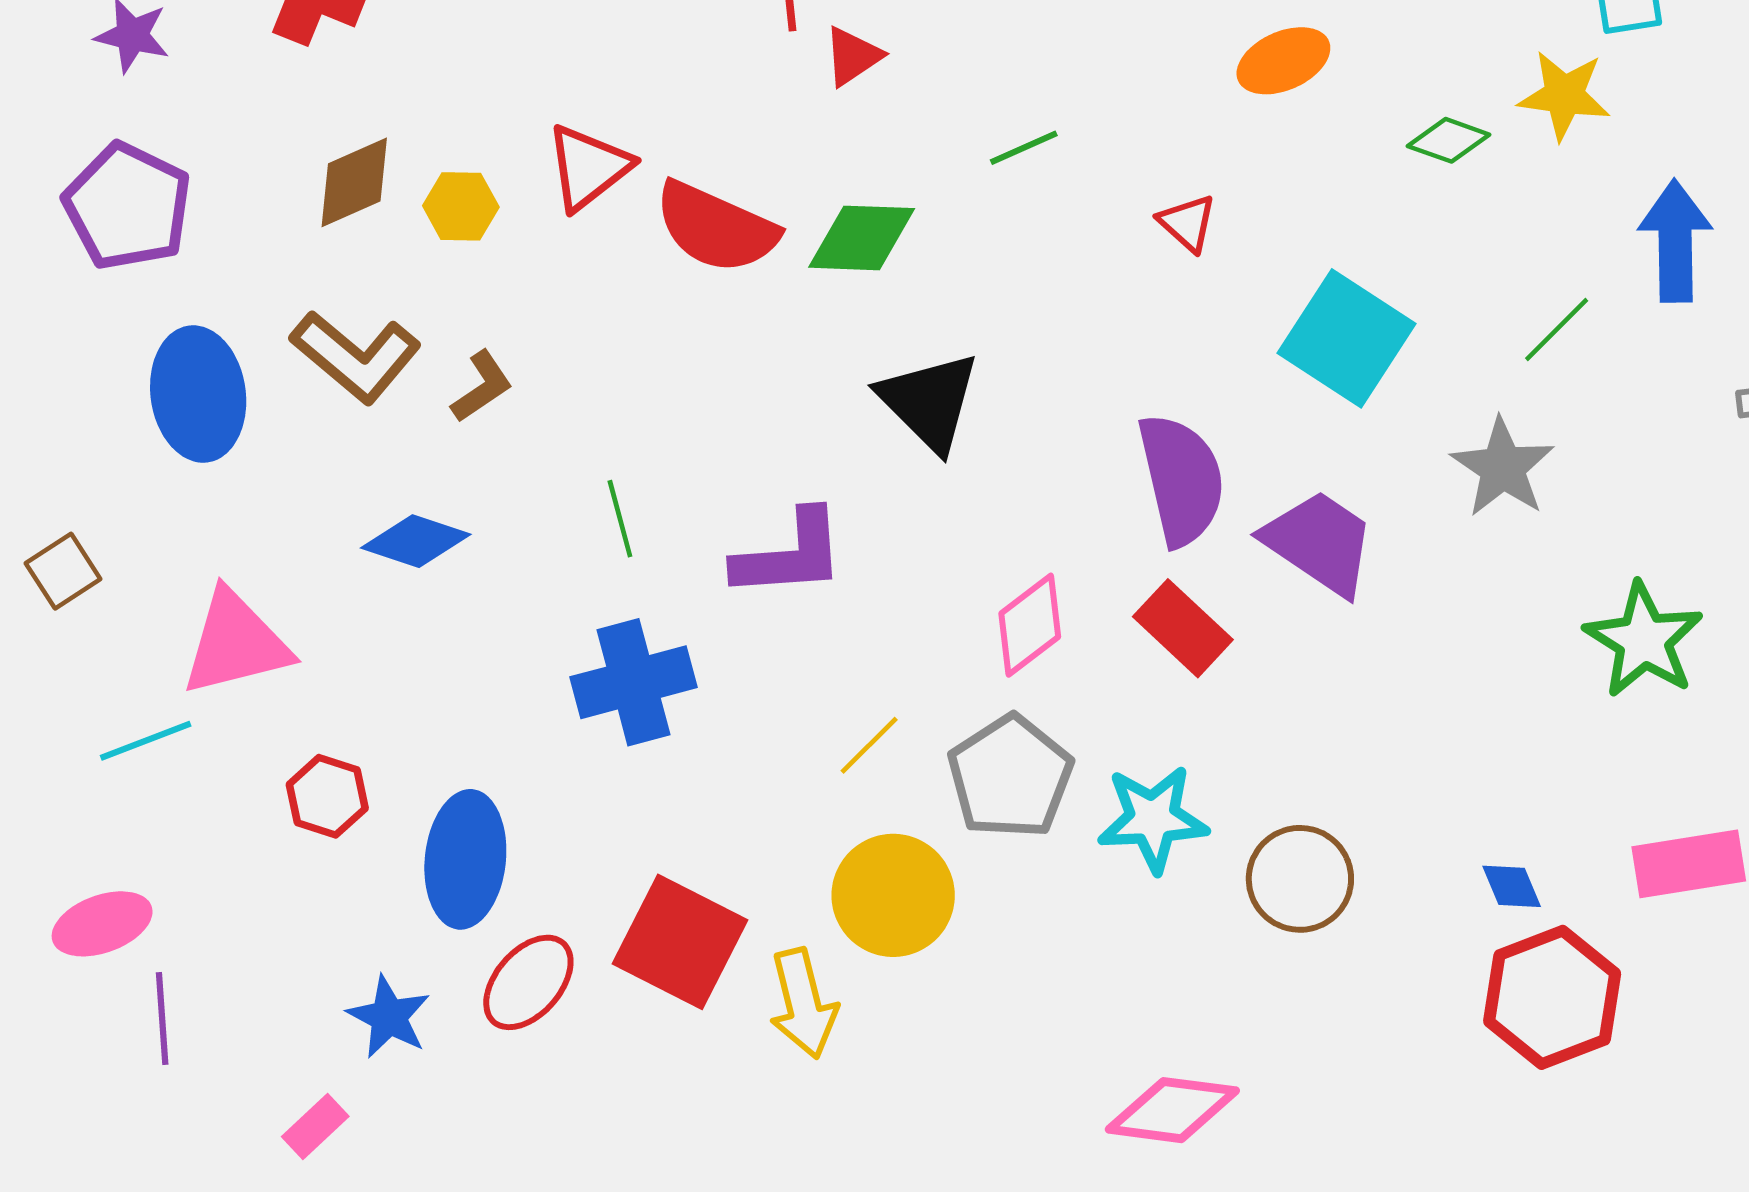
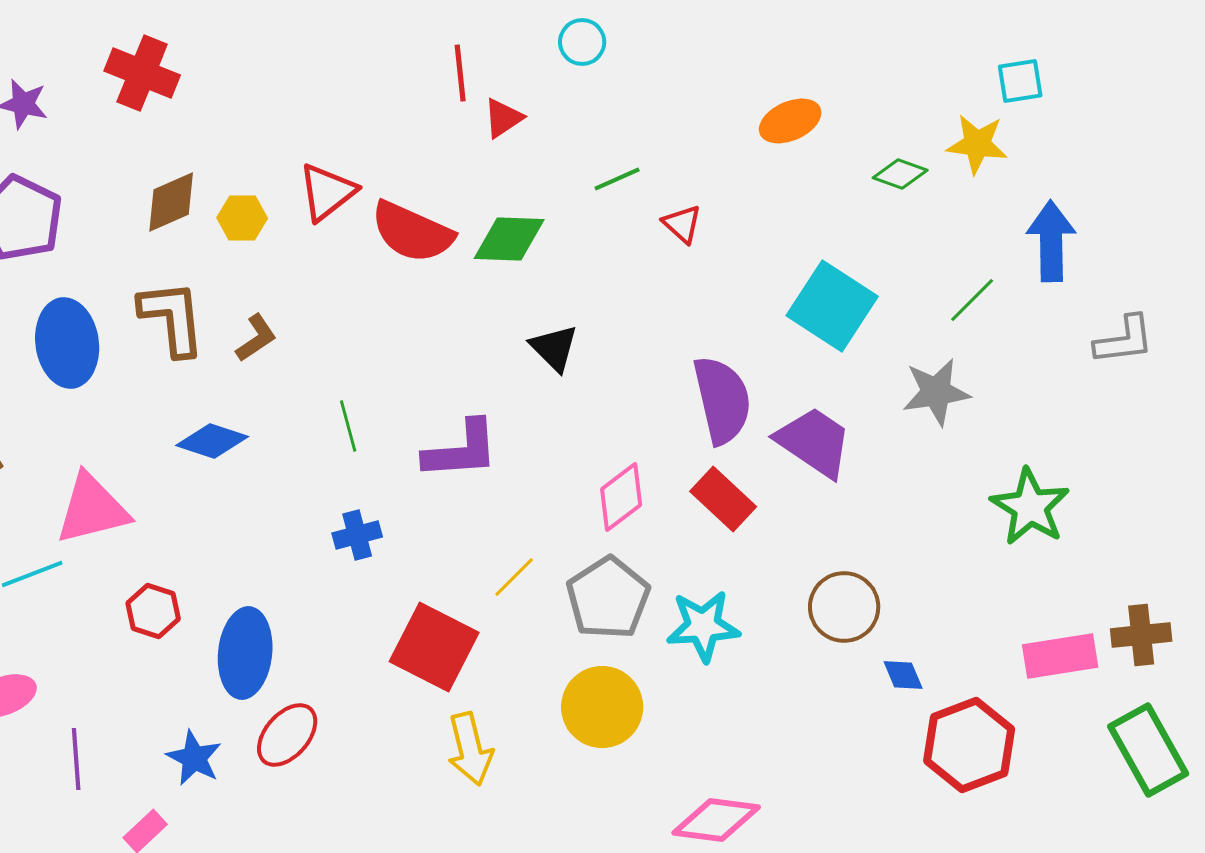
red triangle: (1187, 223) -> (682, 224), moved
brown L-shape: (356, 356) -> (172, 318), turned -136
black triangle: (929, 402) -> (554, 348), size x0.7
gray star: (1503, 468) -> (936, 392), turned 30
blue cross: (633, 682) -> (357, 535), size x0.6
brown circle: (1300, 879) -> (844, 607), moved
blue diamond: (1512, 886) -> (903, 675), moved
yellow circle: (893, 895) -> (602, 707), moved
red square: (680, 942) -> (434, 647), moved
purple line: (162, 1018) -> (76, 759), moved

